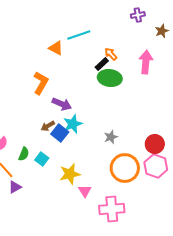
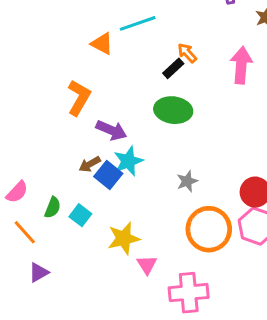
green ellipse: (110, 78) -> (173, 110), moved
purple triangle: (15, 187) -> (39, 272), moved

